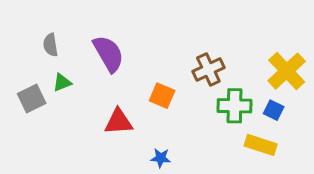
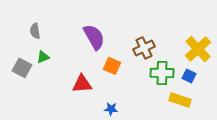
purple semicircle: (108, 54) -> (94, 37), moved
gray square: (32, 99) -> (22, 68), turned -36

